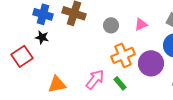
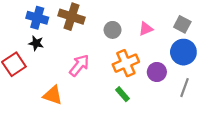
purple circle: (151, 63) -> (157, 72), size x0.7
pink arrow: (95, 79) -> (79, 65), moved
orange triangle: (57, 84) -> (53, 95), turned 30

